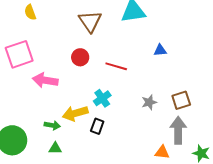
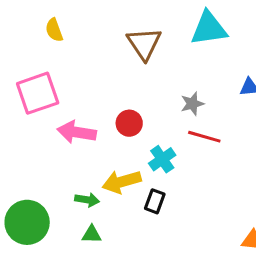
red circle: (80, 57) -> (129, 123), moved
red line: (116, 66) -> (204, 137), moved
gray star: (149, 102) -> (192, 104), moved

